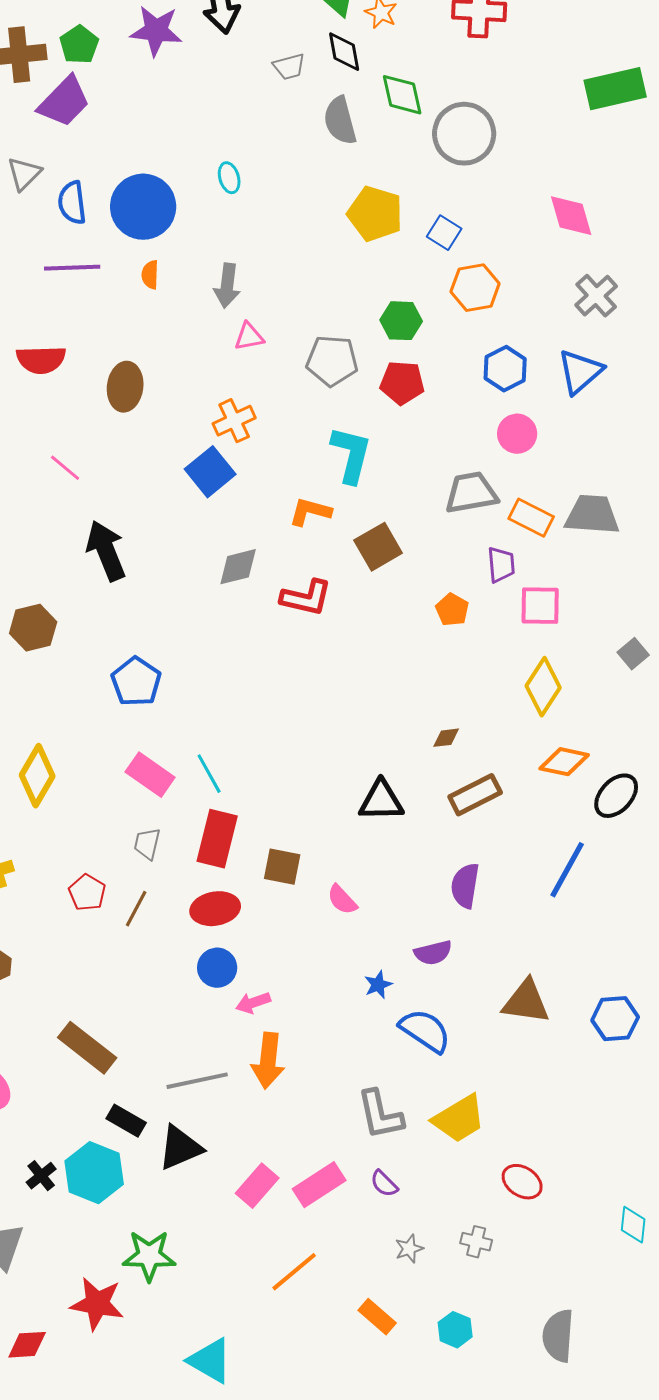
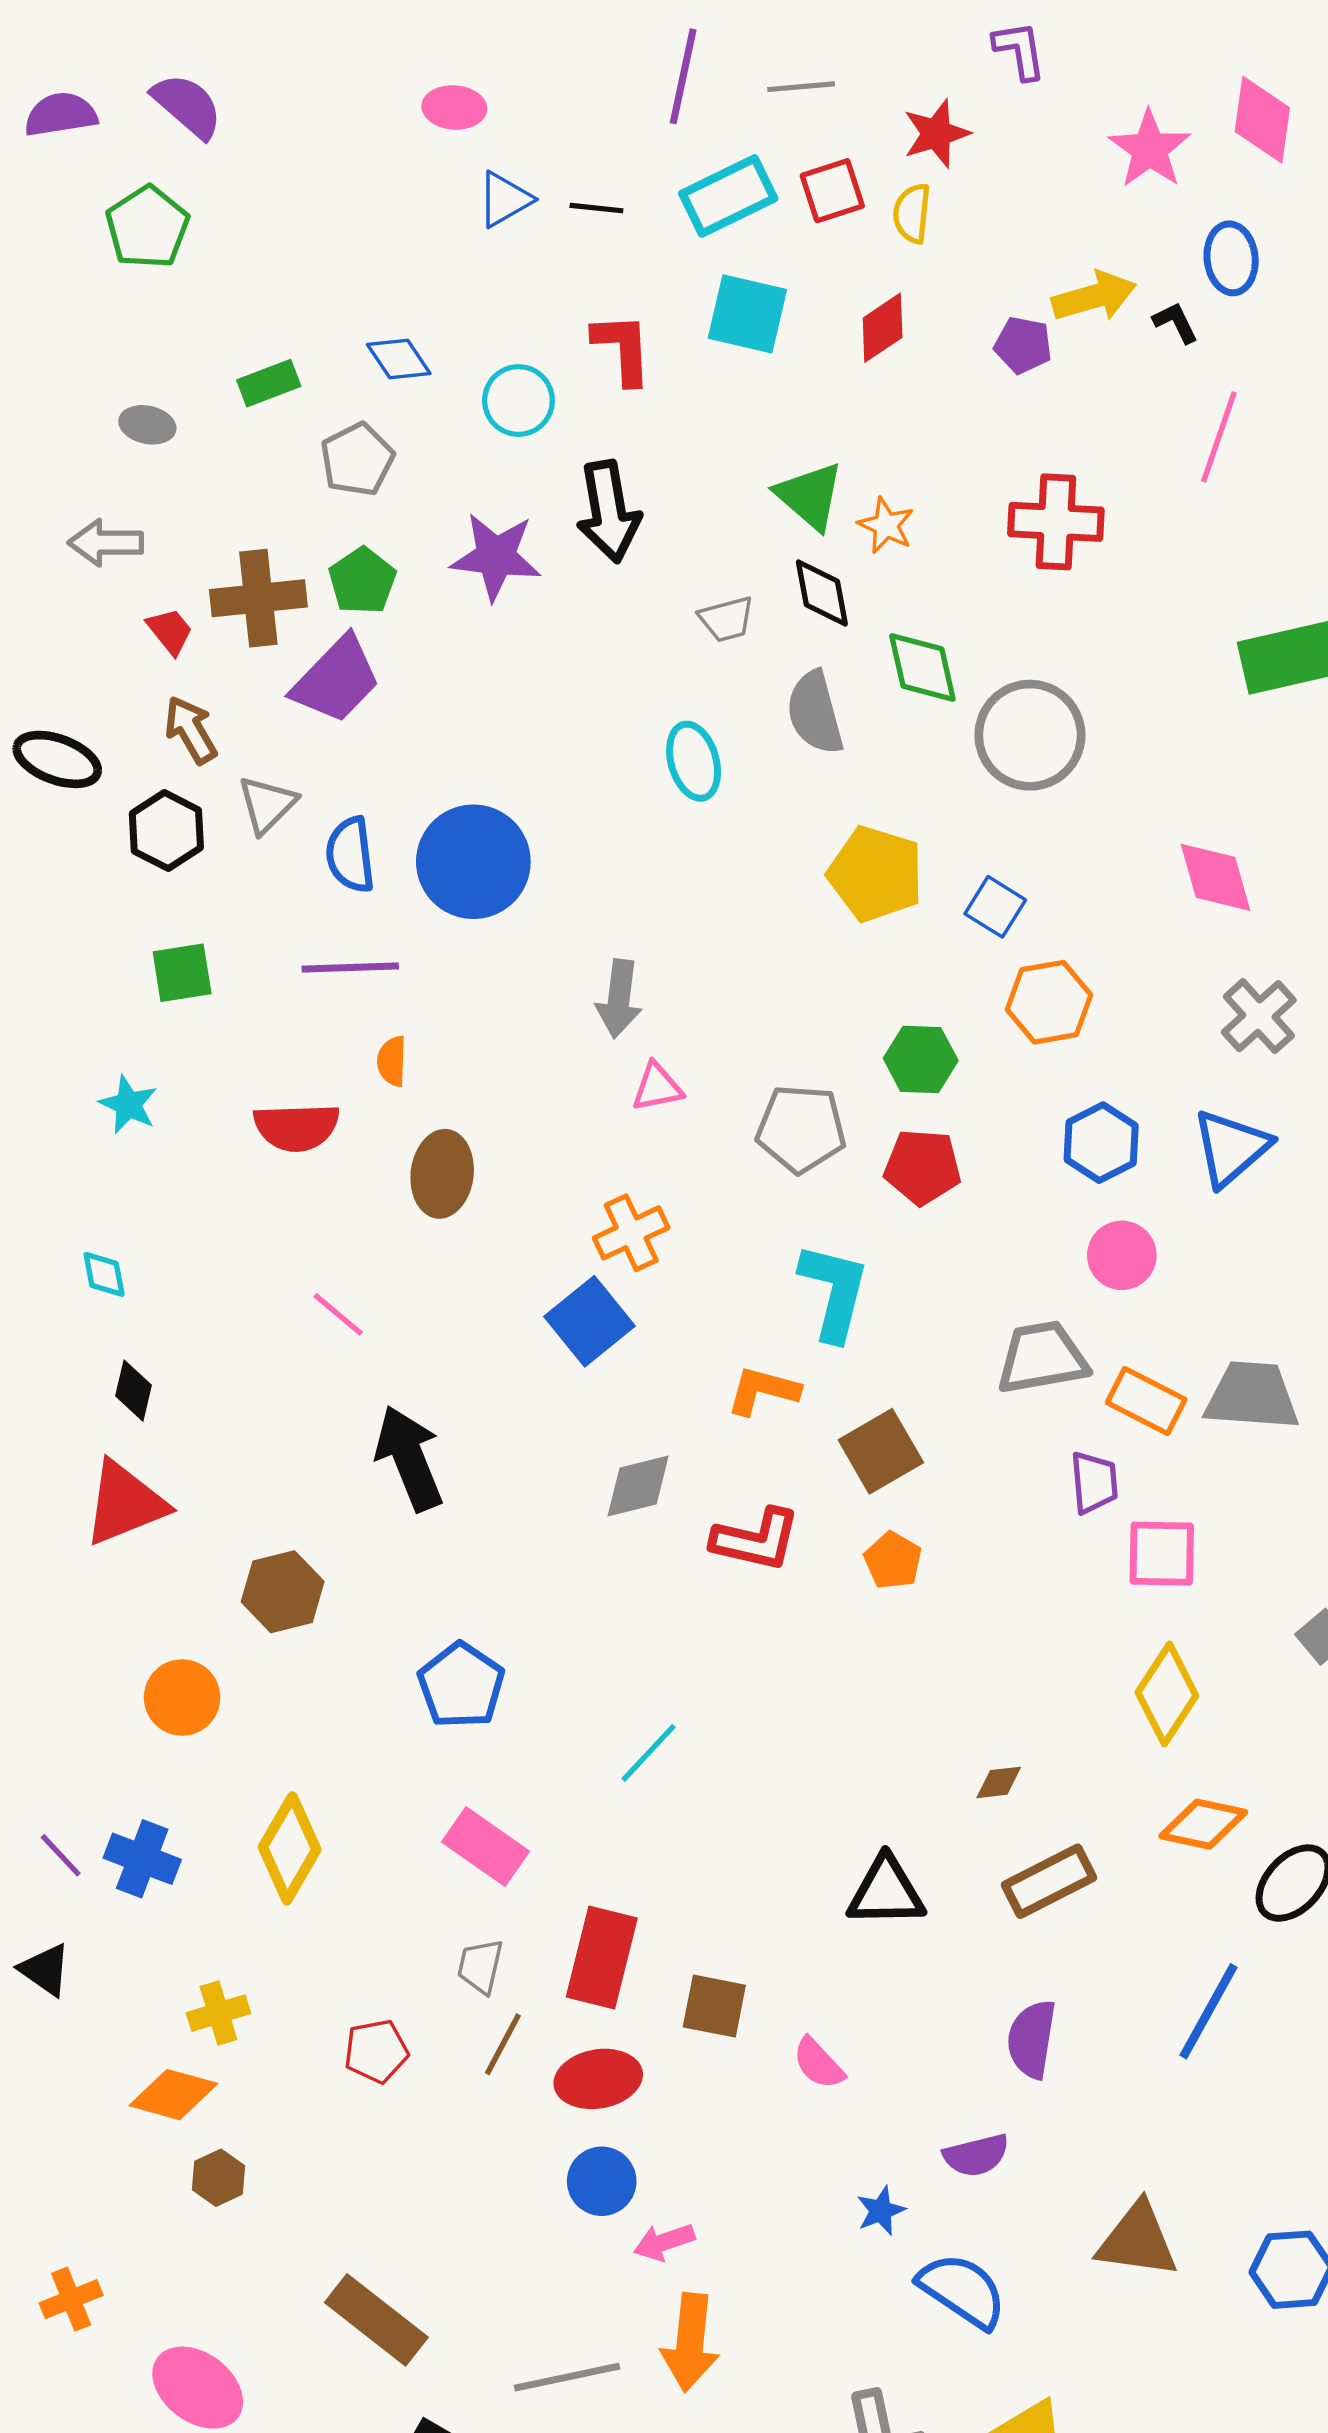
cyan ellipse: (229, 178) -> (694, 761), moved, size x1.4
orange semicircle: (150, 275) -> (392, 1061), moved
orange pentagon: (452, 610) -> (893, 1561), moved
cyan line: (209, 774) -> (648, 1753), moved, turned 72
red pentagon: (87, 893) -> (376, 2051), turned 30
brown line: (136, 909) -> (503, 2044), moved

